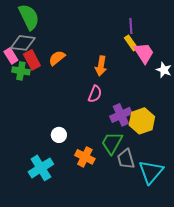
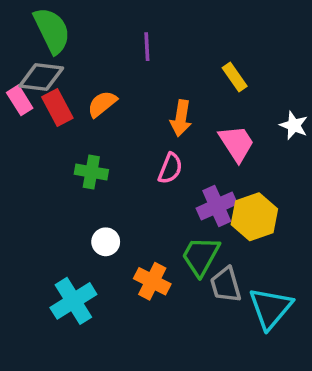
purple line: (131, 26) -> (147, 47), moved
pink trapezoid: (144, 53) -> (236, 143), moved
green cross: (21, 71) -> (91, 172), moved

